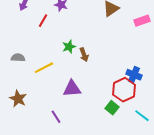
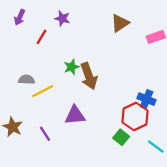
brown arrow: (84, 55) -> (89, 76), size x1.6
gray semicircle: (18, 58) -> (27, 80), moved
purple line: (56, 117) -> (45, 134), moved

